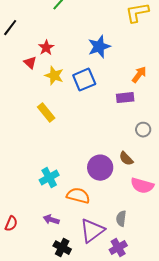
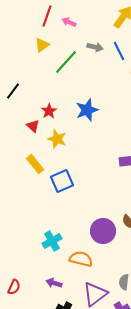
blue star: (99, 47) -> (87, 110), moved
blue square: (84, 80) -> (62, 181), moved
yellow rectangle: (46, 113) -> (35, 164), moved

